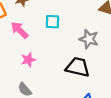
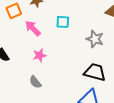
black trapezoid: (78, 67) -> (95, 72), moved

